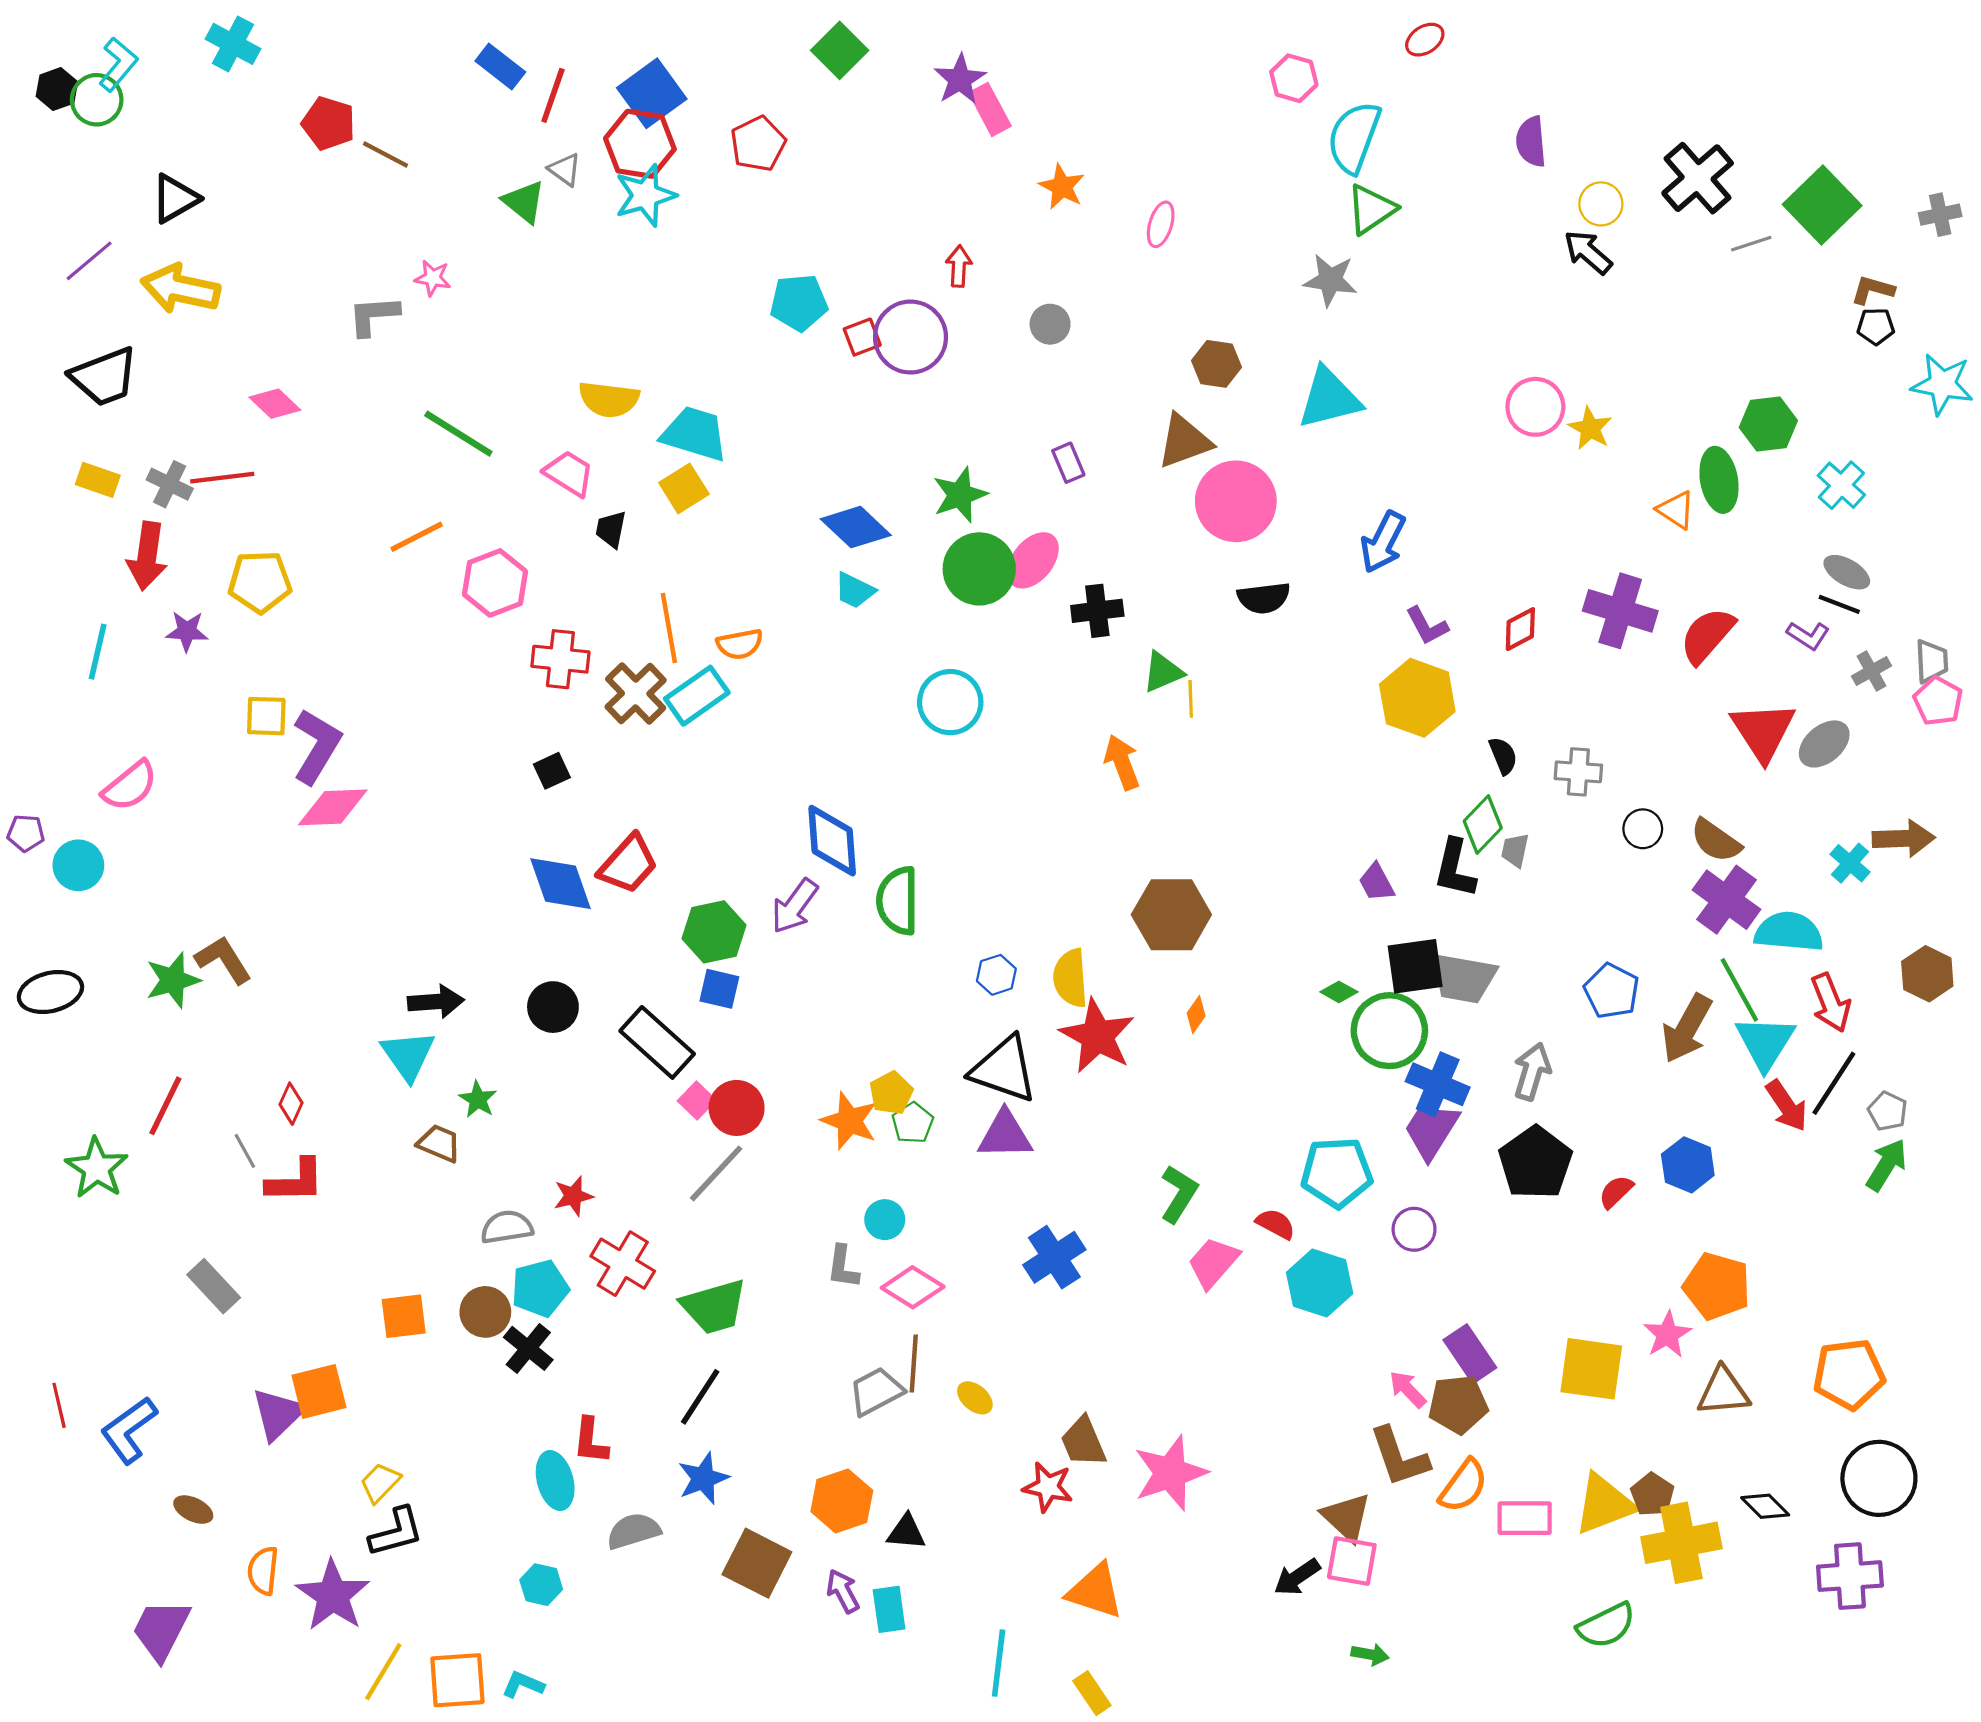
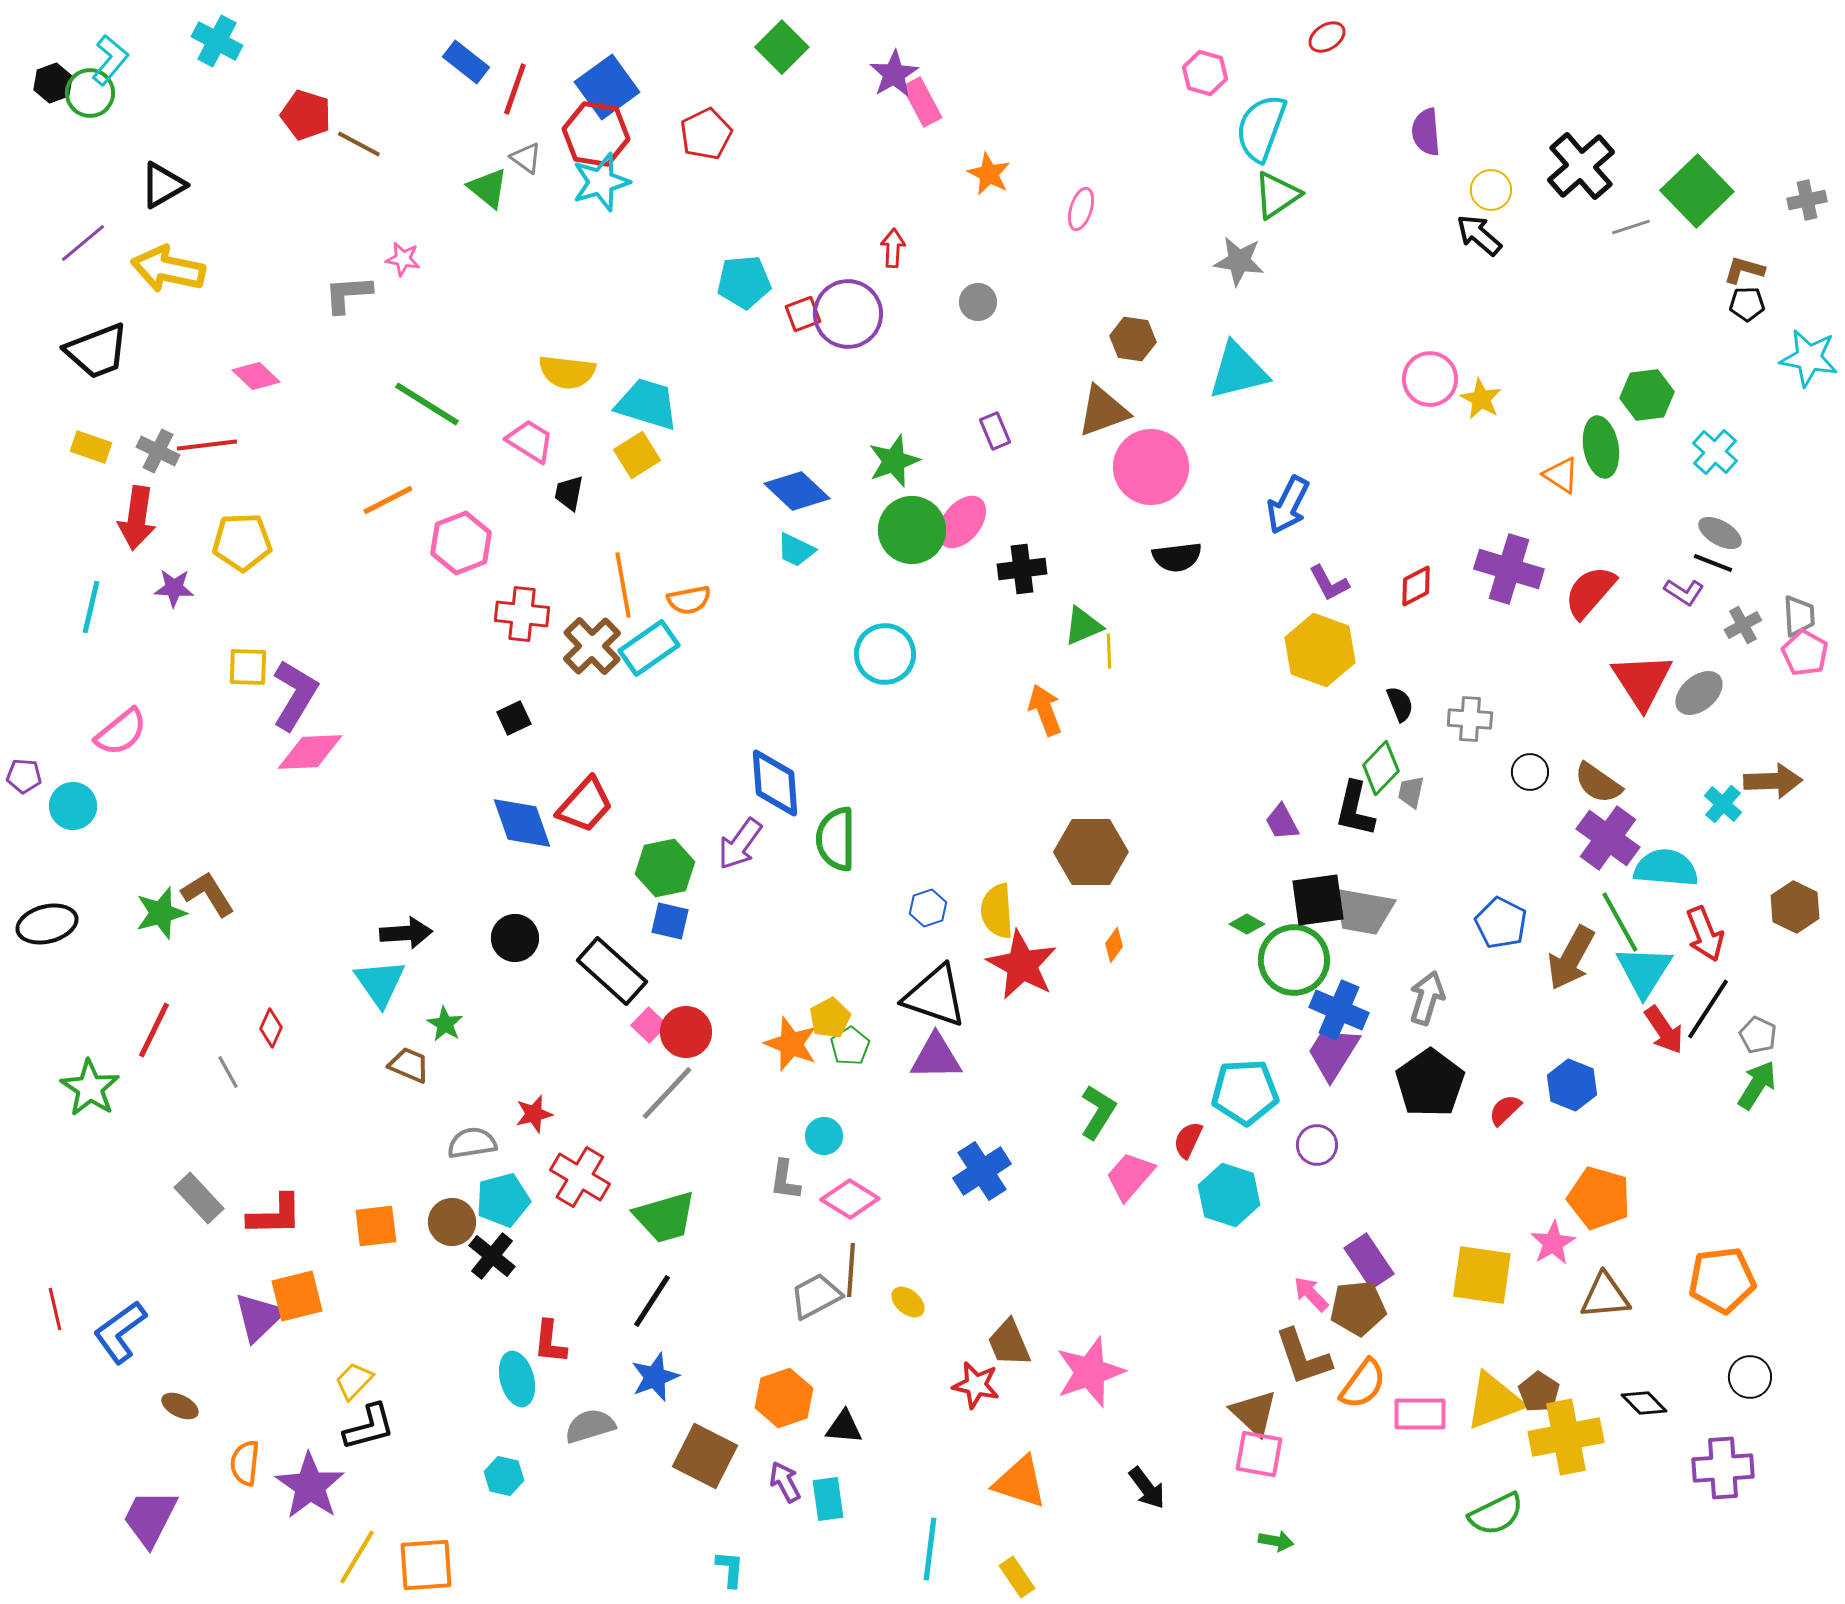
red L-shape: (295, 1181) -> (275, 1215), moved
red semicircle: (1276, 1224) -> (1188, 1140), turned -93
black circle: (1879, 1478) -> (1750, 1377), size x0.6
black arrow: (1297, 1577) -> (1147, 1488), moved, turned -93
cyan L-shape: (523, 1685) -> (730, 1569), moved, turned 72

